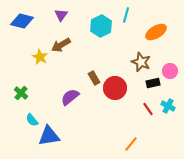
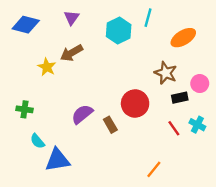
brown rectangle: (94, 78) -> (110, 125), moved
green cross: (21, 93) -> (24, 109), turned -32

